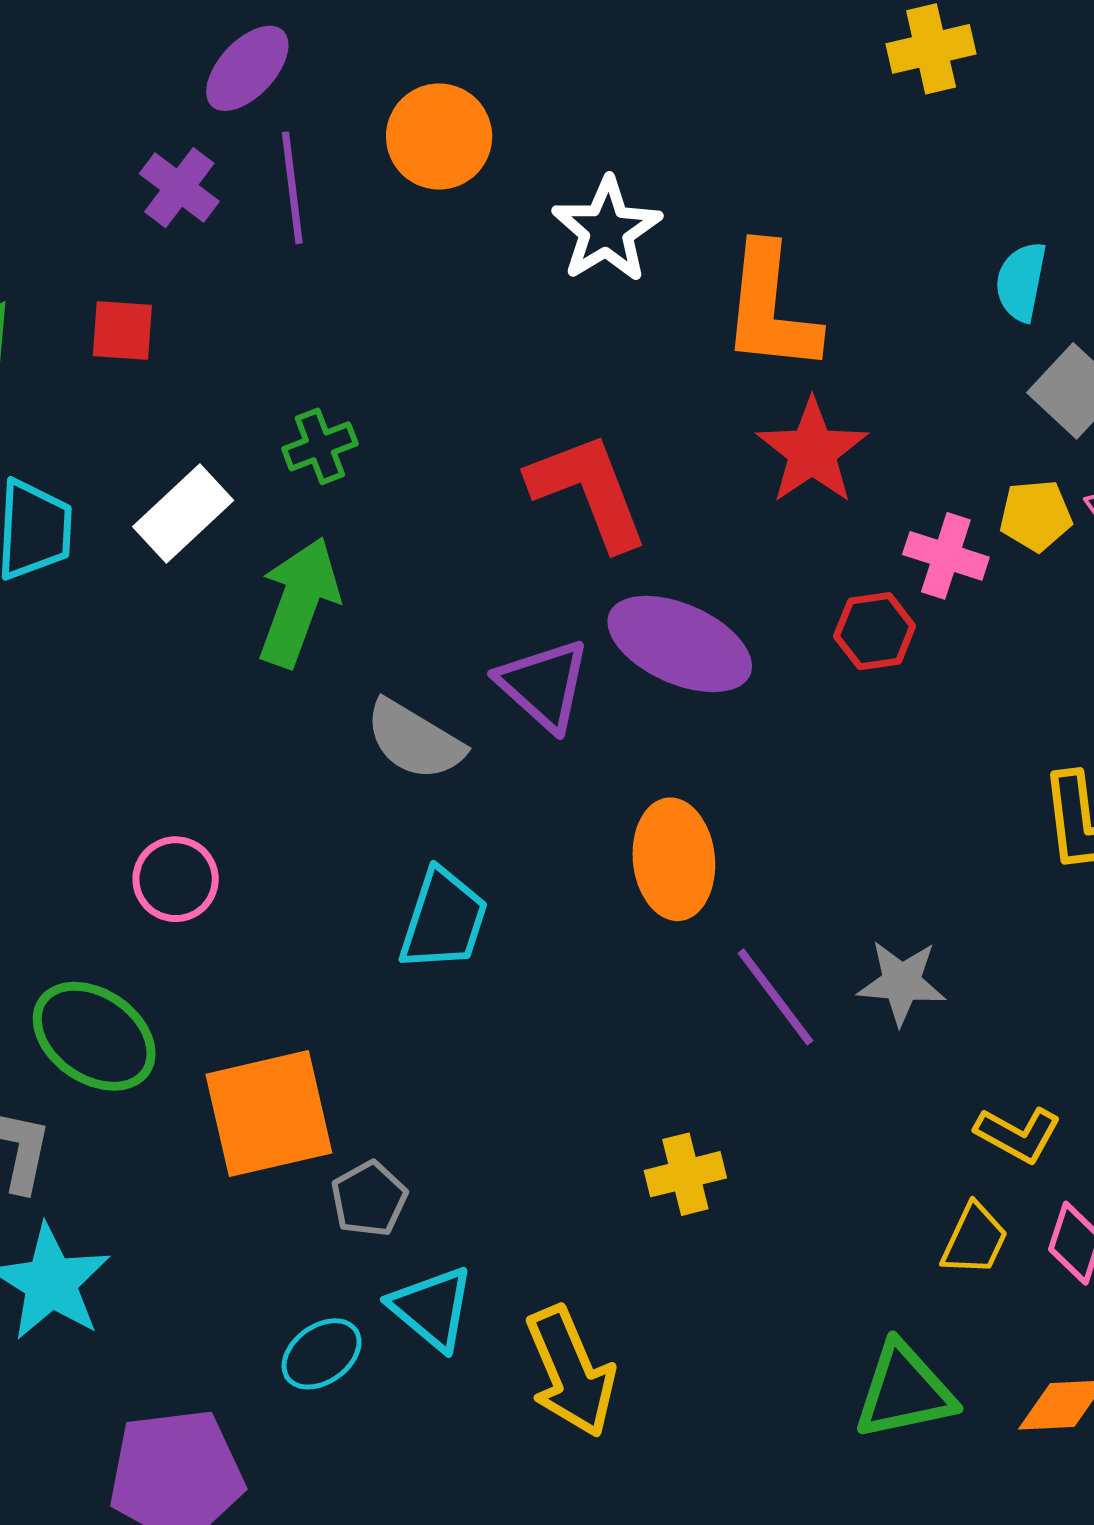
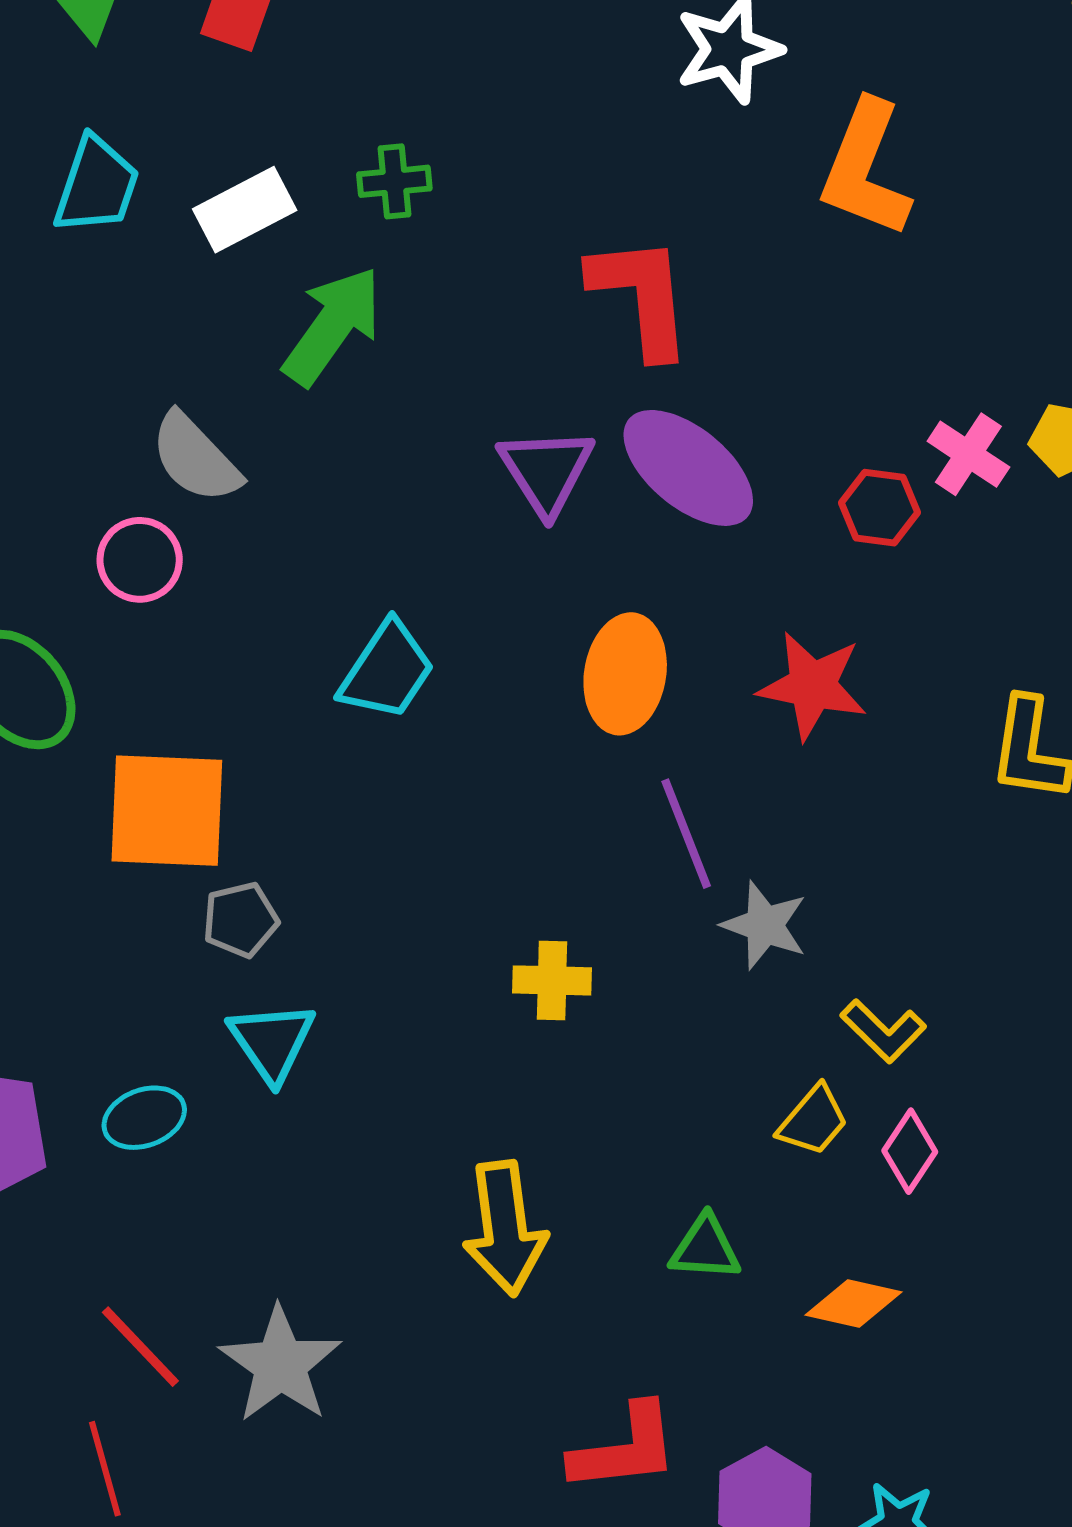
red star: (812, 451) -> (812, 686), moved, turned 30
gray semicircle: (414, 740) -> (195, 458), moved
gray star: (902, 982) -> (765, 925), moved
cyan ellipse: (322, 1354) -> (144, 1118), moved
yellow arrow: (571, 1372) -> (505, 1228), moved
green triangle: (904, 1391) -> (705, 1248), size x0.7

